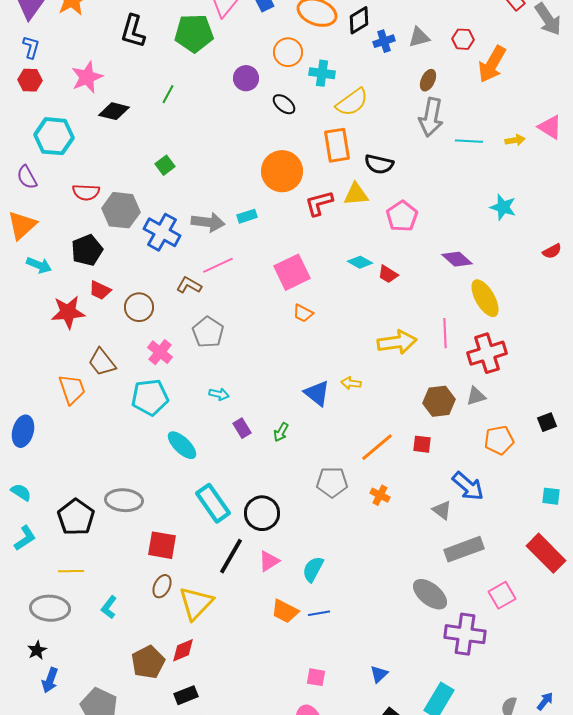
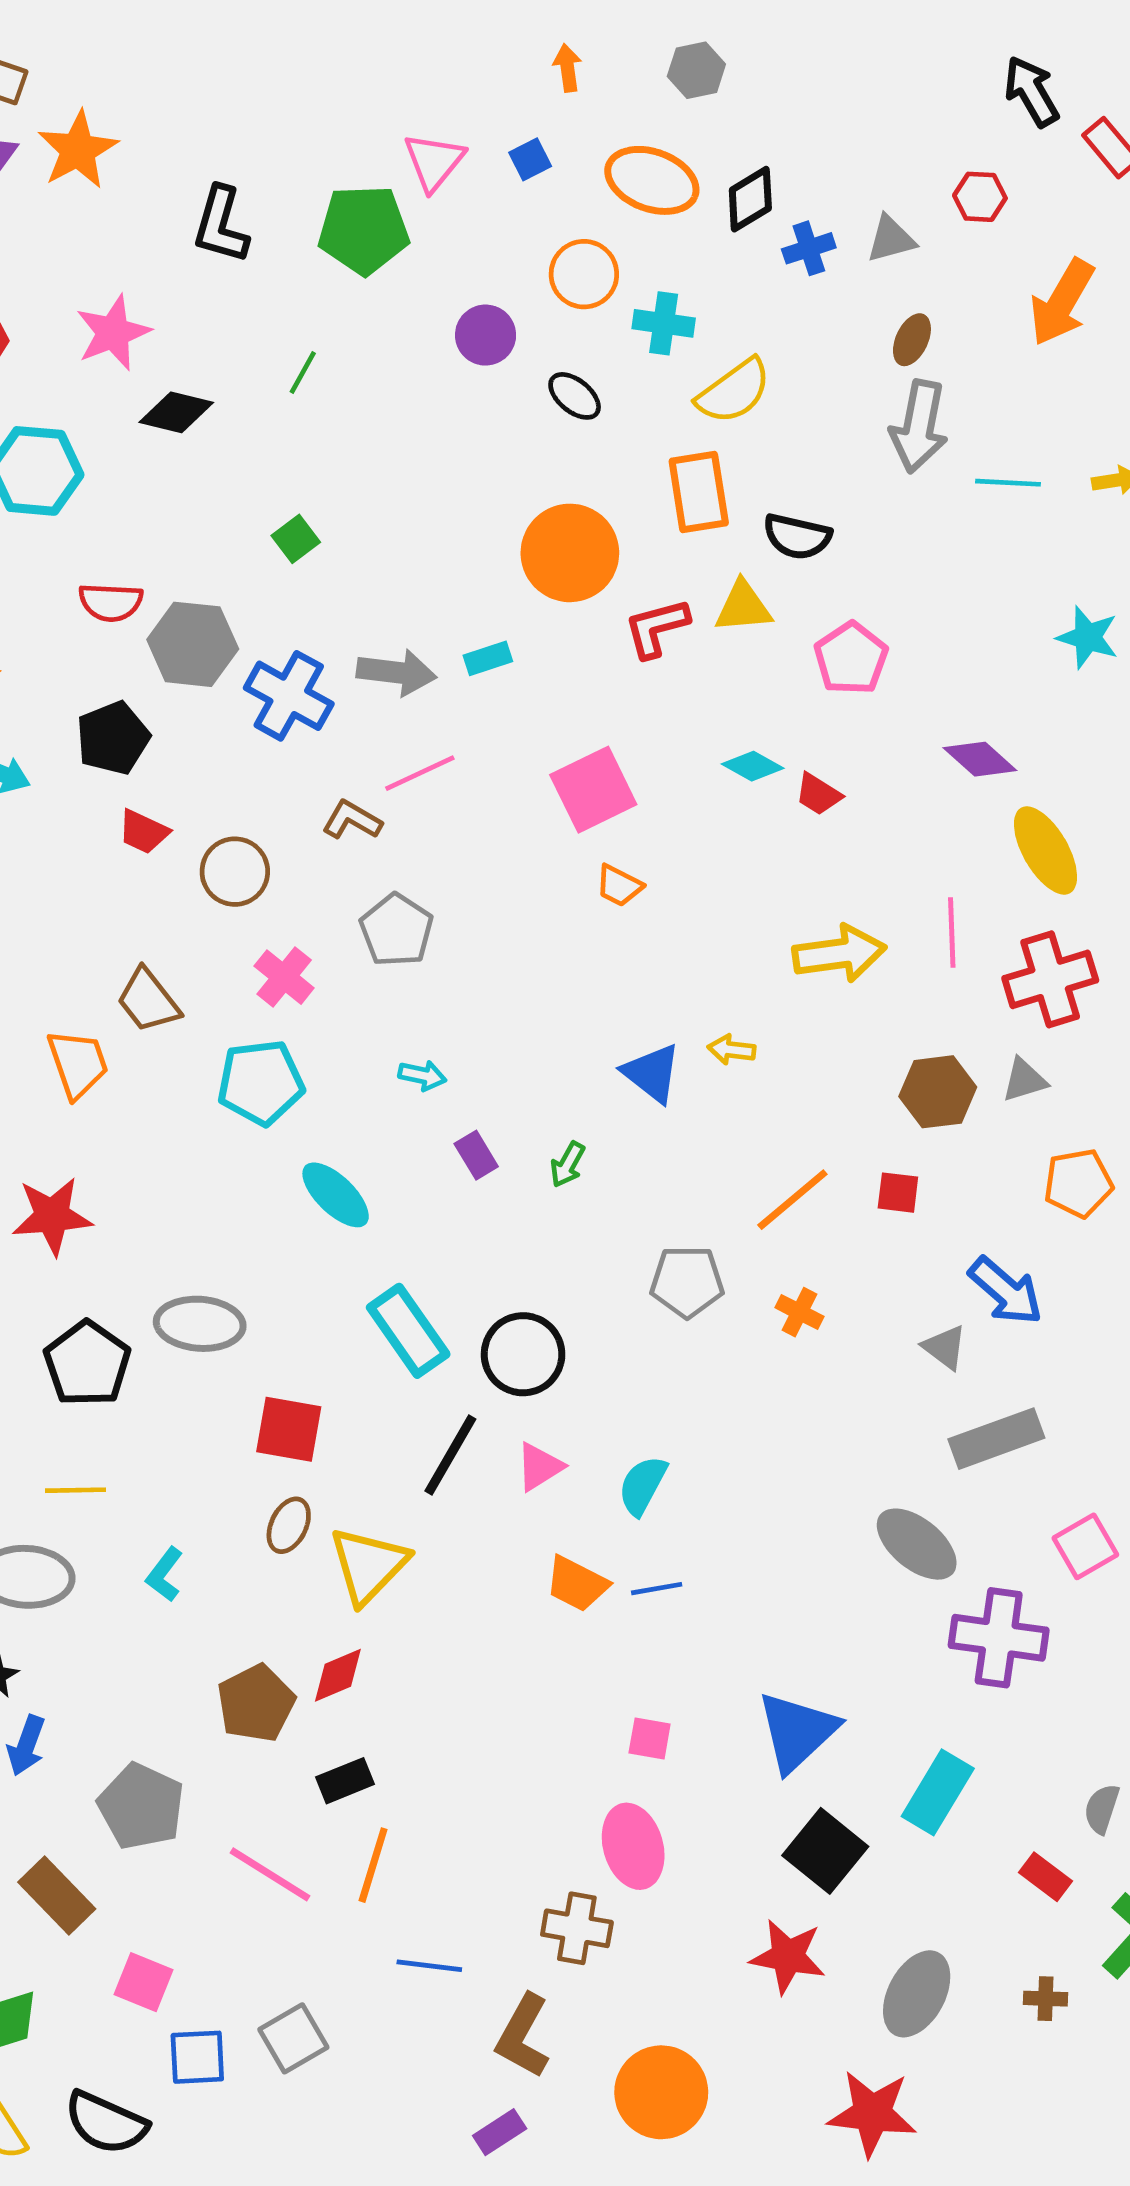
red hexagon: (463, 39) -> (980, 197), moved
red star: (68, 312) -> (52, 1216), moved
blue triangle: (379, 674) -> (797, 1731), size x2.0

